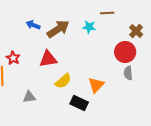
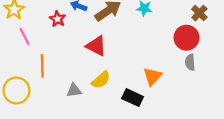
red star: (13, 58) -> (57, 19), moved
red triangle: (48, 59) -> (96, 46), turned 36
yellow semicircle: (63, 81) -> (101, 80), moved

